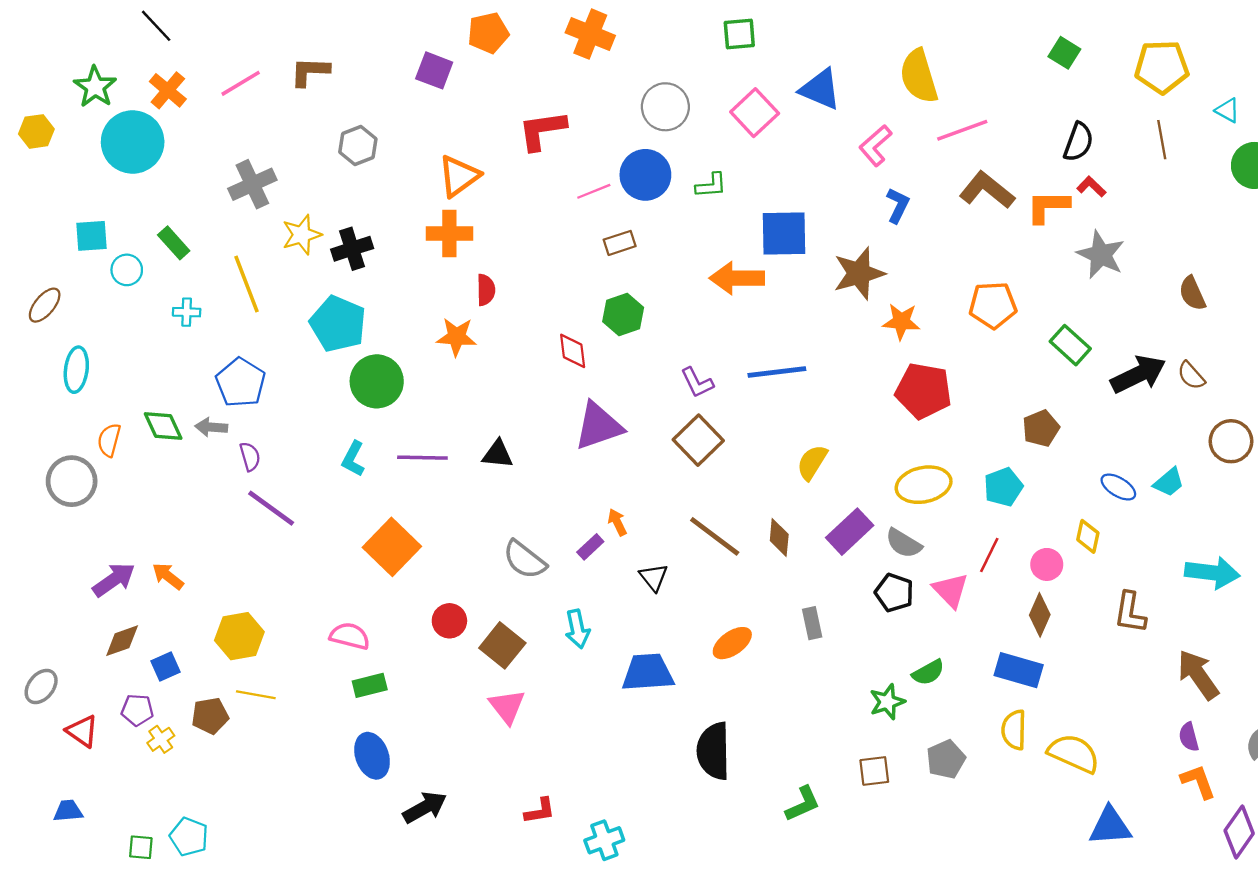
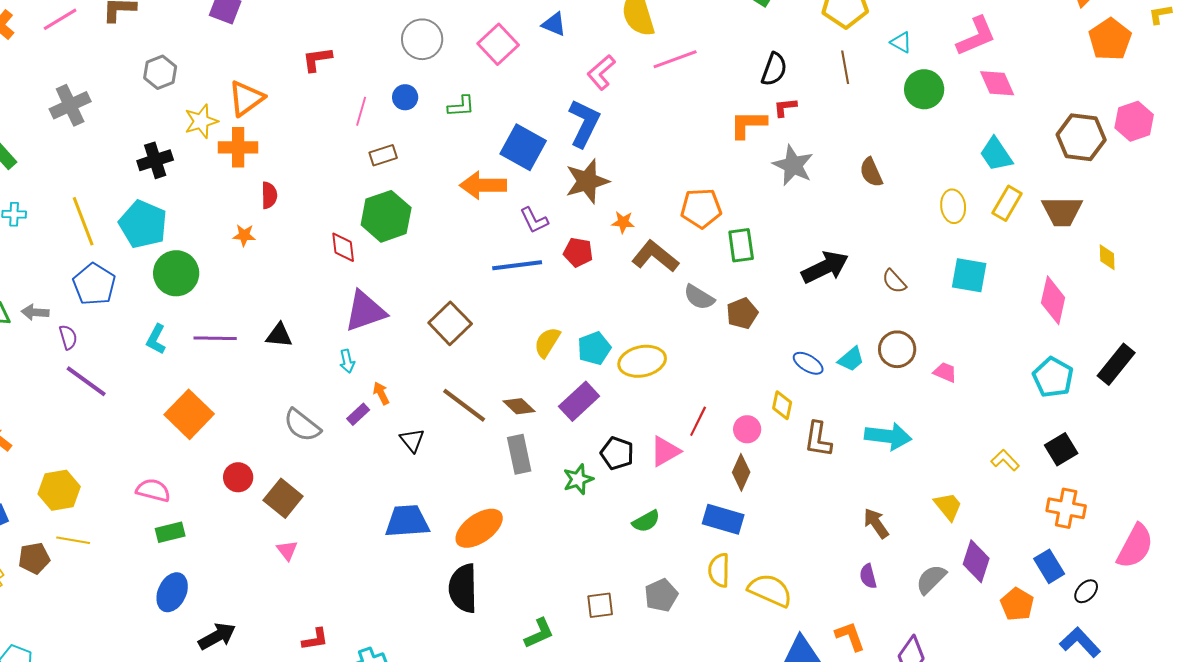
blue triangle: (820, 89) -> (554, 24), size x0.7
red L-shape: (542, 130) -> (317, 59), size x0.7
blue circle: (645, 175) -> (405, 97), size x0.6
red L-shape: (1091, 187) -> (785, 107), turned -50
brown L-shape: (987, 190) -> (655, 256), moved
pink line: (594, 191) -> (361, 111), turned -52
blue L-shape: (898, 205) -> (584, 123), moved, size x1.6
blue square: (784, 234) -> (523, 147), turned 30
yellow star: (302, 235) -> (201, 121), moved
yellow line: (246, 284) -> (83, 221), moved
brown semicircle: (1192, 293) -> (871, 172), moved
green hexagon: (623, 314) -> (386, 216), size x1.4
orange star: (901, 322) -> (623, 222), size x0.7
orange star: (456, 337) -> (244, 235), size x0.7
green rectangle: (1070, 345) -> (741, 245), moved, turned 40
brown semicircle: (1191, 376) -> (894, 281), moved
blue pentagon: (241, 383) -> (94, 284), moved
purple L-shape: (697, 383) -> (534, 220), moved
red pentagon: (924, 391) -> (578, 252), moved, size x0.6
brown circle: (1231, 441) -> (897, 349), moved
cyan pentagon: (1003, 487) -> (594, 348), moved
brown diamond: (779, 537) -> (519, 406), turned -52
gray semicircle: (904, 543) -> (699, 297), moved
pink triangle: (951, 590) -> (665, 451), turned 44
brown L-shape: (1130, 613) -> (818, 439), moved
gray rectangle: (812, 623) -> (519, 454), moved, size x1.4
cyan arrow: (577, 629) -> (347, 361), moved, size x0.7
orange ellipse: (732, 643) -> (479, 528), moved, size x1.4
brown arrow: (1198, 675) -> (876, 523), size x0.7
green star: (887, 702) -> (578, 479), moved
pink triangle: (507, 706) -> (287, 550), size x0.7
blue ellipse: (372, 756) -> (172, 592), turned 45
orange L-shape: (1198, 782) -> (850, 636), moved

